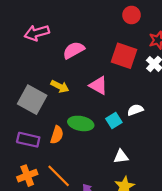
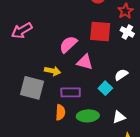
pink semicircle: (74, 50) -> (68, 44), moved
green ellipse: (81, 123) -> (88, 116), moved
purple rectangle: (28, 140) -> (71, 92), moved

